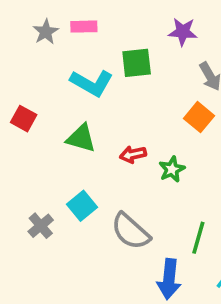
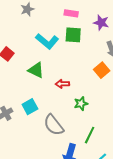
pink rectangle: (84, 27) -> (71, 13), moved
green star: (172, 169) -> (81, 104), moved

